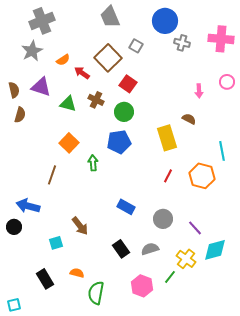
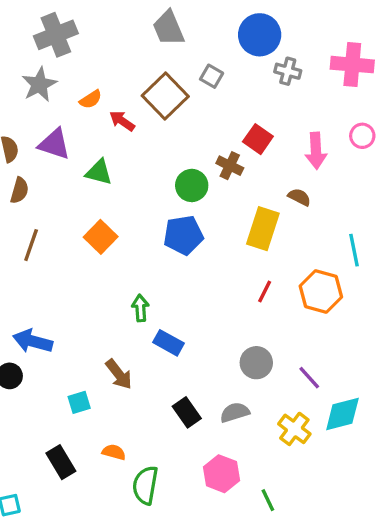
red square: (128, 84) -> (258, 139), moved
pink arrow: (199, 91) -> (316, 151), size x1.5
brown cross: (96, 100) -> (230, 166), moved
yellow rectangle: (167, 138) -> (263, 229), turned 35
green arrow: (93, 163) -> (140, 308), moved
brown line: (52, 175) -> (31, 245), moved
blue rectangle: (126, 207) -> (169, 343), moved
green line: (170, 277) -> (268, 500), moved, turned -64

